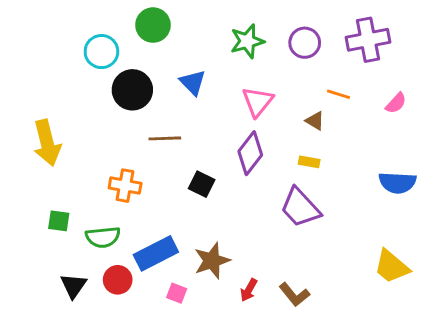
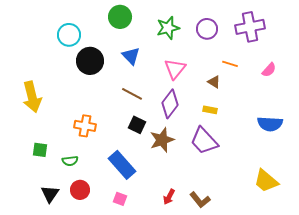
green circle: (153, 25) -> (120, 17), moved
brown line: (165, 138) -> (132, 94), moved, turned 30
green semicircle: (103, 237) -> (70, 161), size x0.7
blue rectangle: (156, 253) -> (122, 165), moved, turned 76
brown star: (212, 261) -> (162, 140), moved

